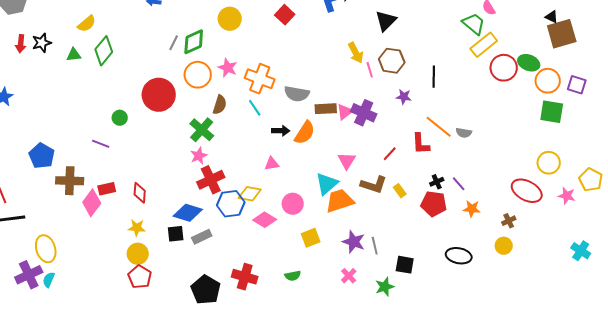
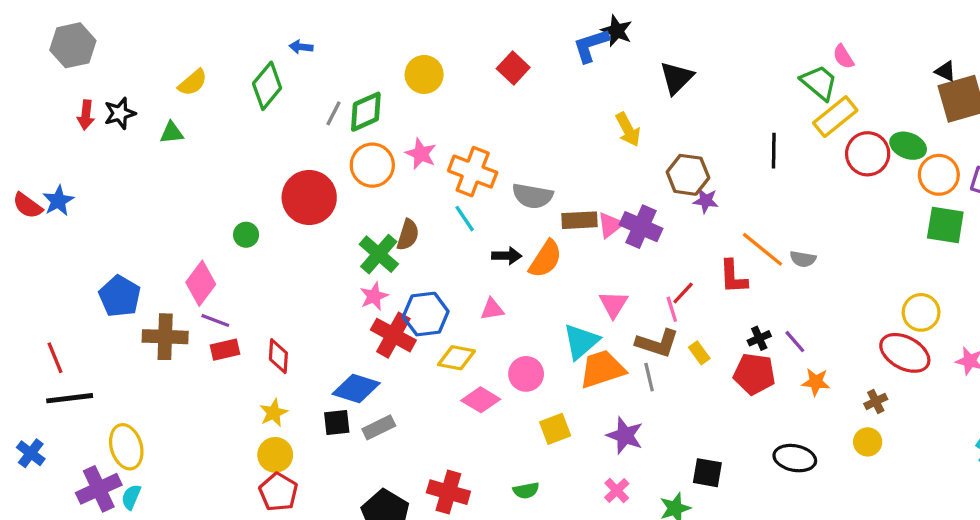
green diamond: (104, 51) -> (267, 86), moved
brown hexagon: (392, 61) -> (688, 175), moved
pink line: (370, 70) -> (672, 309), moved
black line: (434, 77) -> (774, 151), moved
brown semicircle: (220, 105) -> (408, 235), moved
purple line: (101, 144) -> (215, 321), moved
yellow circle: (549, 163) -> (921, 312), moved
red cross: (211, 180) -> (393, 335), turned -36
pink diamond: (92, 203) -> (201, 283), moved
blue hexagon: (231, 204) -> (426, 314), moved
yellow star: (137, 228) -> (274, 413), turned -30
gray line: (375, 246) -> (649, 377), moved

